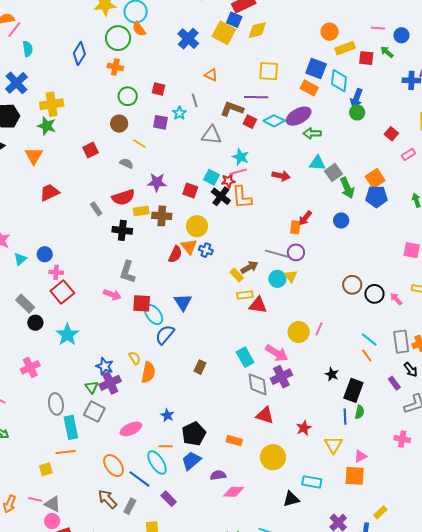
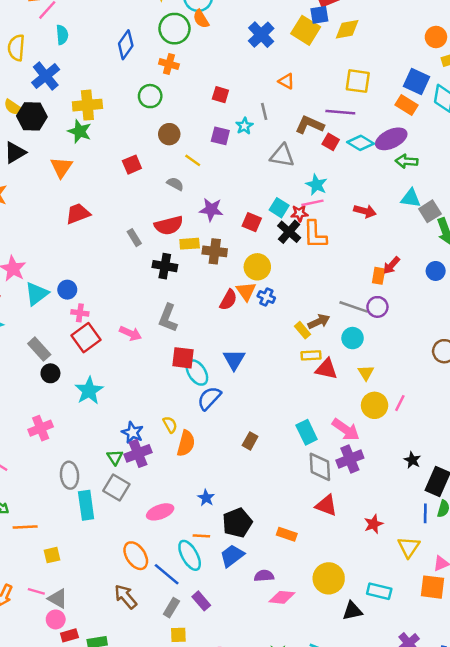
blue square: (234, 20) -> (319, 15), turned -35
green circle: (128, 96) -> (150, 96), moved
cyan triangle: (20, 259) -> (37, 294), size x1.5
yellow triangle: (291, 276) -> (366, 373), moved
pink arrow: (112, 295) -> (131, 333), moved
orange line: (66, 452) -> (25, 527), moved
yellow circle: (273, 457) -> (329, 578), moved
gray rectangle: (130, 506) -> (171, 608), moved

